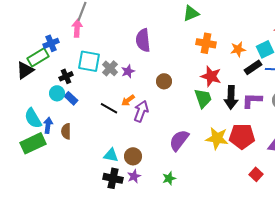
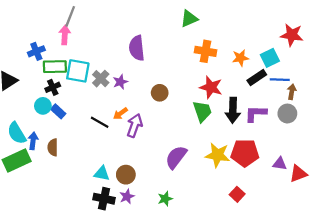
green rectangle: (38, 57) -> (55, 67), moved, turned 30
red square: (256, 174) -> (237, 194), moved

